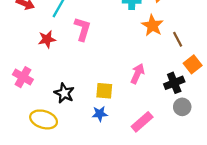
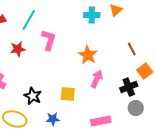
orange star: (152, 26) -> (88, 55), moved
blue star: (100, 114) -> (53, 119), moved
pink rectangle: (142, 122) -> (101, 121), turned 30

